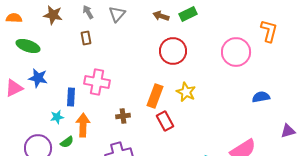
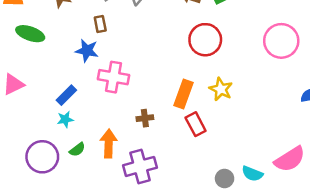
blue star: (38, 78) -> (87, 51), moved
blue rectangle: (71, 97) -> (66, 95), moved, turned 42
orange arrow: (83, 125) -> (109, 143), moved

